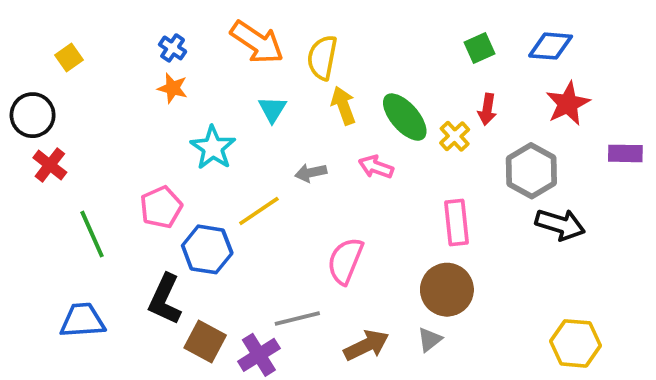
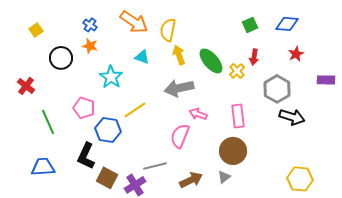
red star: (568, 104) -> (296, 54), size x0.7
cyan triangle: (272, 109) -> (142, 57), turned -42
black circle: (33, 115) -> (61, 58), moved
pink arrow: (376, 167) -> (198, 114), moved
gray arrow: (311, 173) -> (179, 88), moved, size x1.8
pink pentagon: (161, 207) -> (84, 108), turned -30

